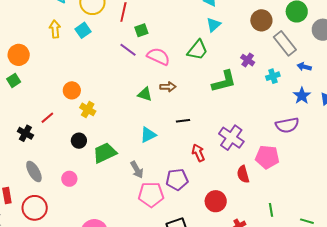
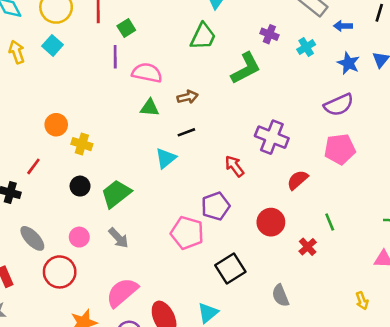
purple line: (128, 50) -> (115, 57), turned 66
pink semicircle: (158, 56) -> (147, 73), moved
brown arrow: (168, 87) -> (188, 97), moved
black line: (183, 121) -> (186, 132), moved
pink pentagon: (267, 157) -> (340, 149), moved
gray arrow: (137, 170) -> (119, 238), moved
red semicircle: (243, 174) -> (298, 180), turned 78
pink pentagon: (151, 195) -> (187, 233), turned 30
red circle: (35, 208) -> (60, 272), moved
green line: (271, 210) -> (330, 222), moved

